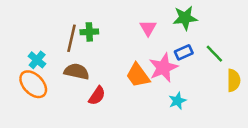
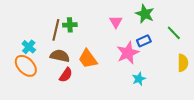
green star: (185, 18) -> (145, 14), turned 30
green line: (214, 54) -> (174, 33), moved
orange trapezoid: (138, 75) -> (88, 59), moved
red semicircle: (97, 96) -> (66, 75), moved

